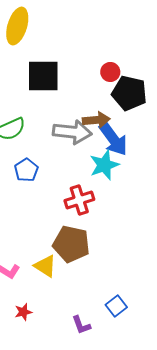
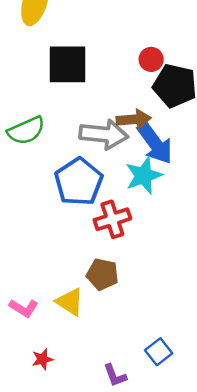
blue pentagon: (26, 170) -> (79, 182), moved, size x1.6
brown pentagon: (71, 244) -> (102, 274), size x0.7

